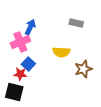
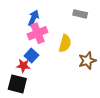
pink cross: (20, 42) -> (38, 33), moved
yellow semicircle: (61, 52) -> (65, 43), turned -78

